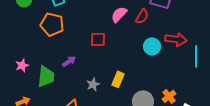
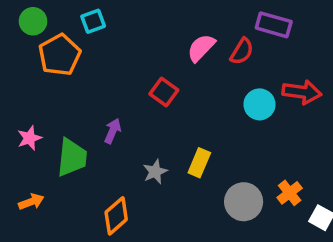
orange pentagon: (52, 24) -> (60, 55), moved, turned 30
red square: (98, 39) -> (164, 92), turned 35
purple arrow: (69, 61) -> (113, 131), turned -32

